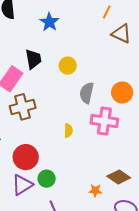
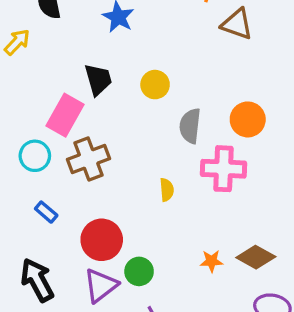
orange star: (95, 190) -> (212, 261), moved

